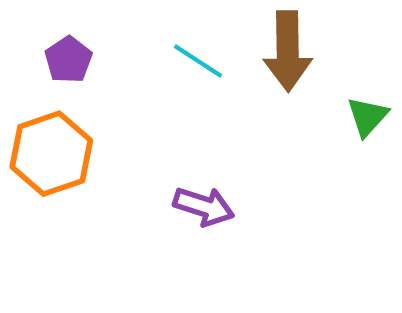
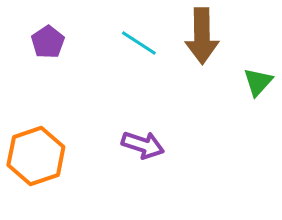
orange hexagon: (51, 154) -> (36, 156), moved

